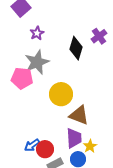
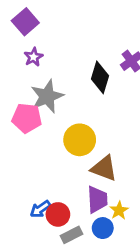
purple star: (37, 33) -> (33, 57), moved

